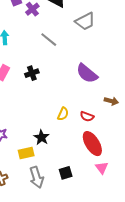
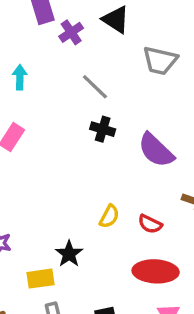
gray trapezoid: (85, 21) -> (160, 61), turned 35
black cross: (32, 73) -> (103, 129), moved, turned 32
red ellipse: (92, 144) -> (156, 271), turned -60

